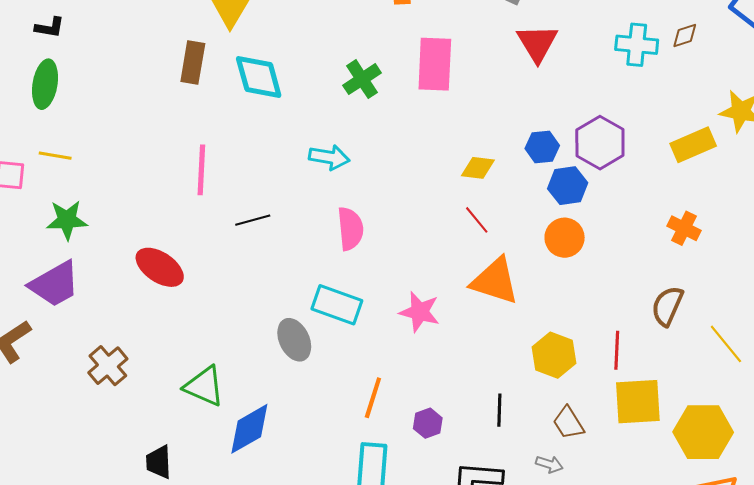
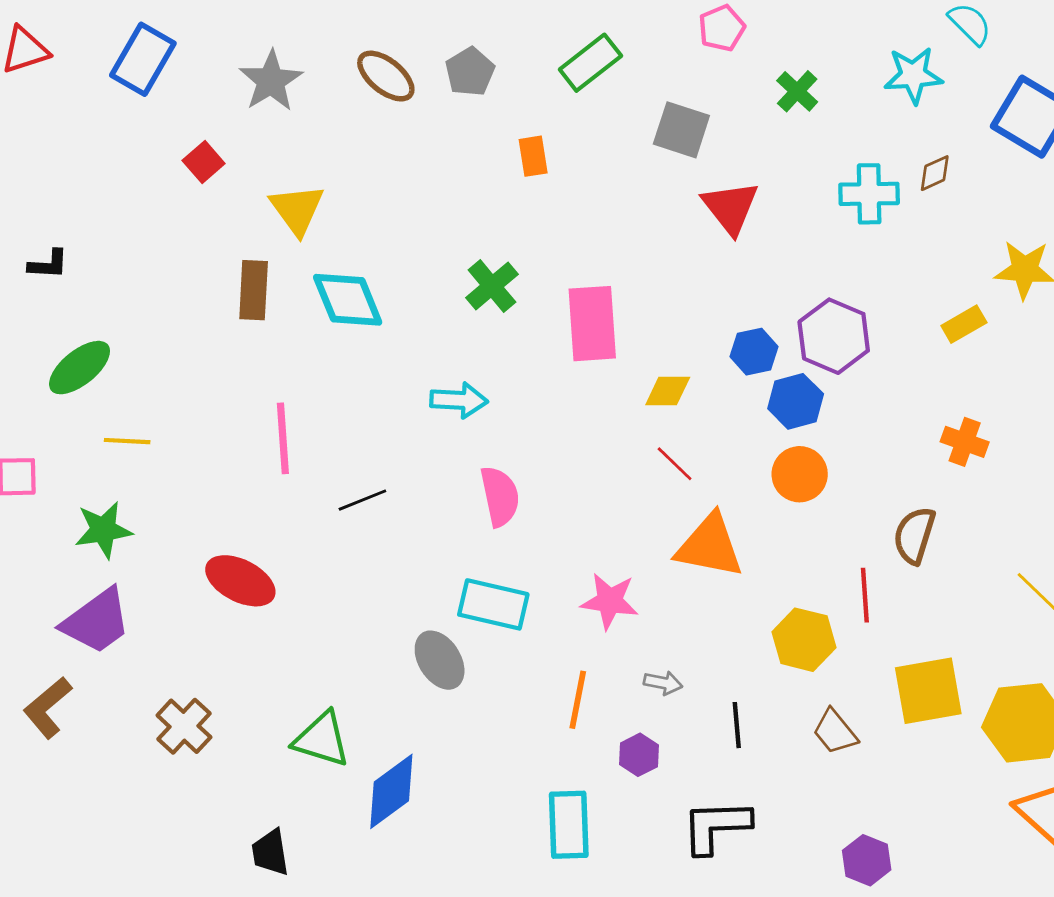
pink rectangle: (435, 64) -> (592, 324), moved
green ellipse: (45, 84) -> (80, 368), moved, turned 48
yellow rectangle: (693, 145) -> (964, 324), size x0.7
yellow line: (55, 156) -> (127, 441), moved
brown semicircle: (667, 306) -> (914, 535), moved
red line: (617, 350) -> (865, 595), moved
orange line: (373, 398) -> (578, 700), moved
gray arrow: (549, 464) -> (663, 683), moved

